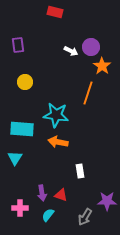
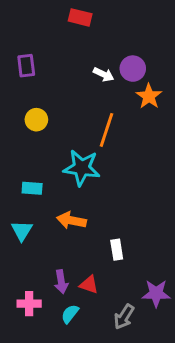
orange line: (88, 93) -> (106, 130), moved
cyan rectangle: (22, 129) -> (32, 188), size x0.6
orange arrow: (58, 142) -> (71, 220), moved

